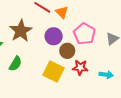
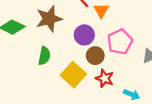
green semicircle: (15, 64) -> (44, 56), moved, turned -35

